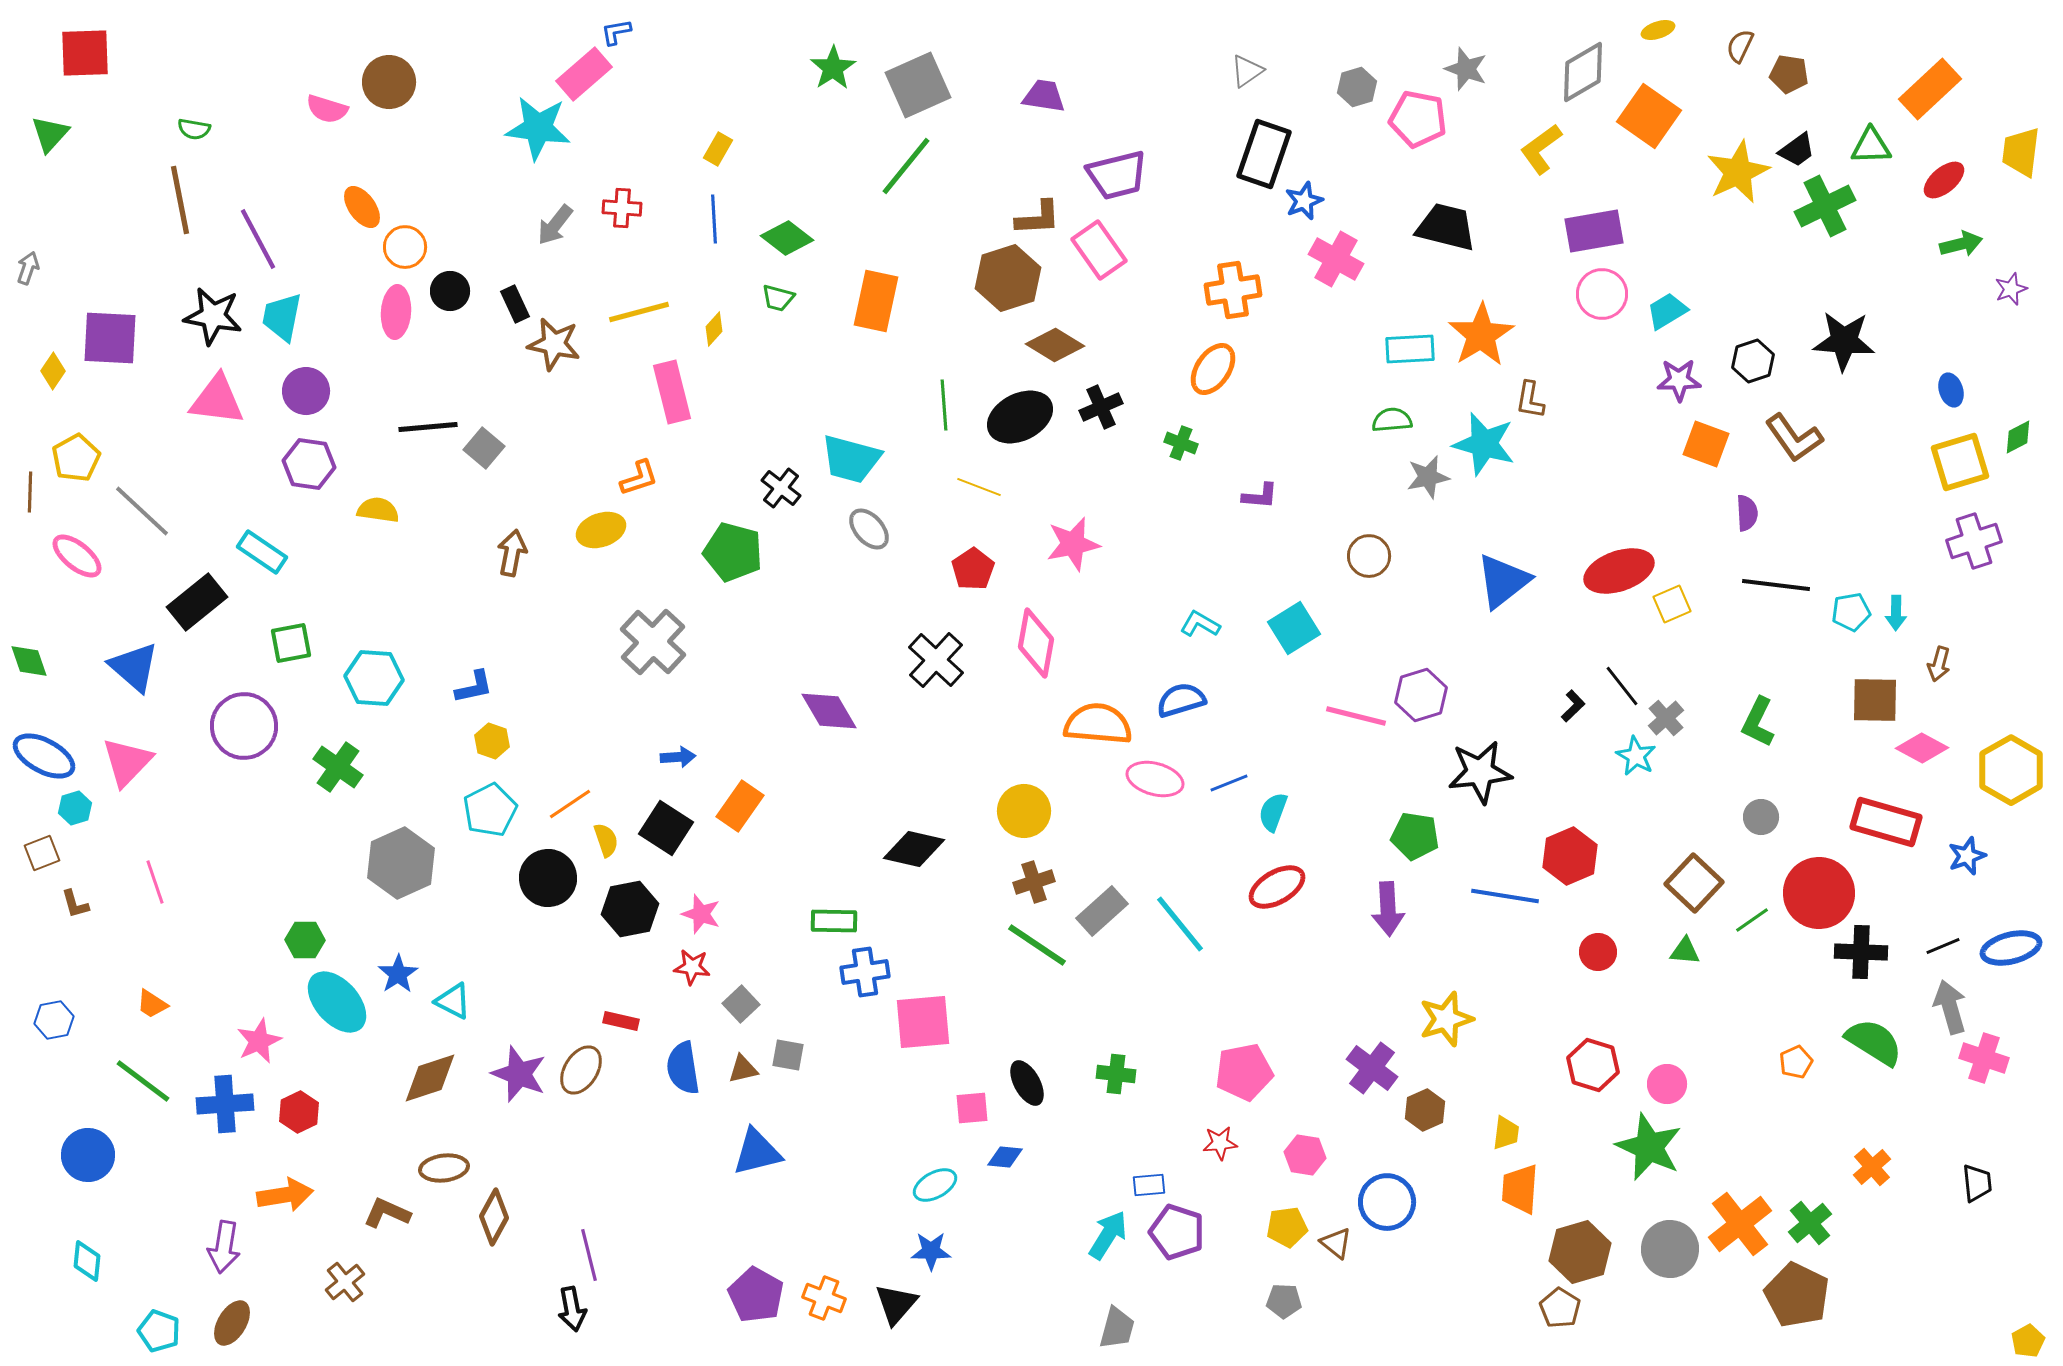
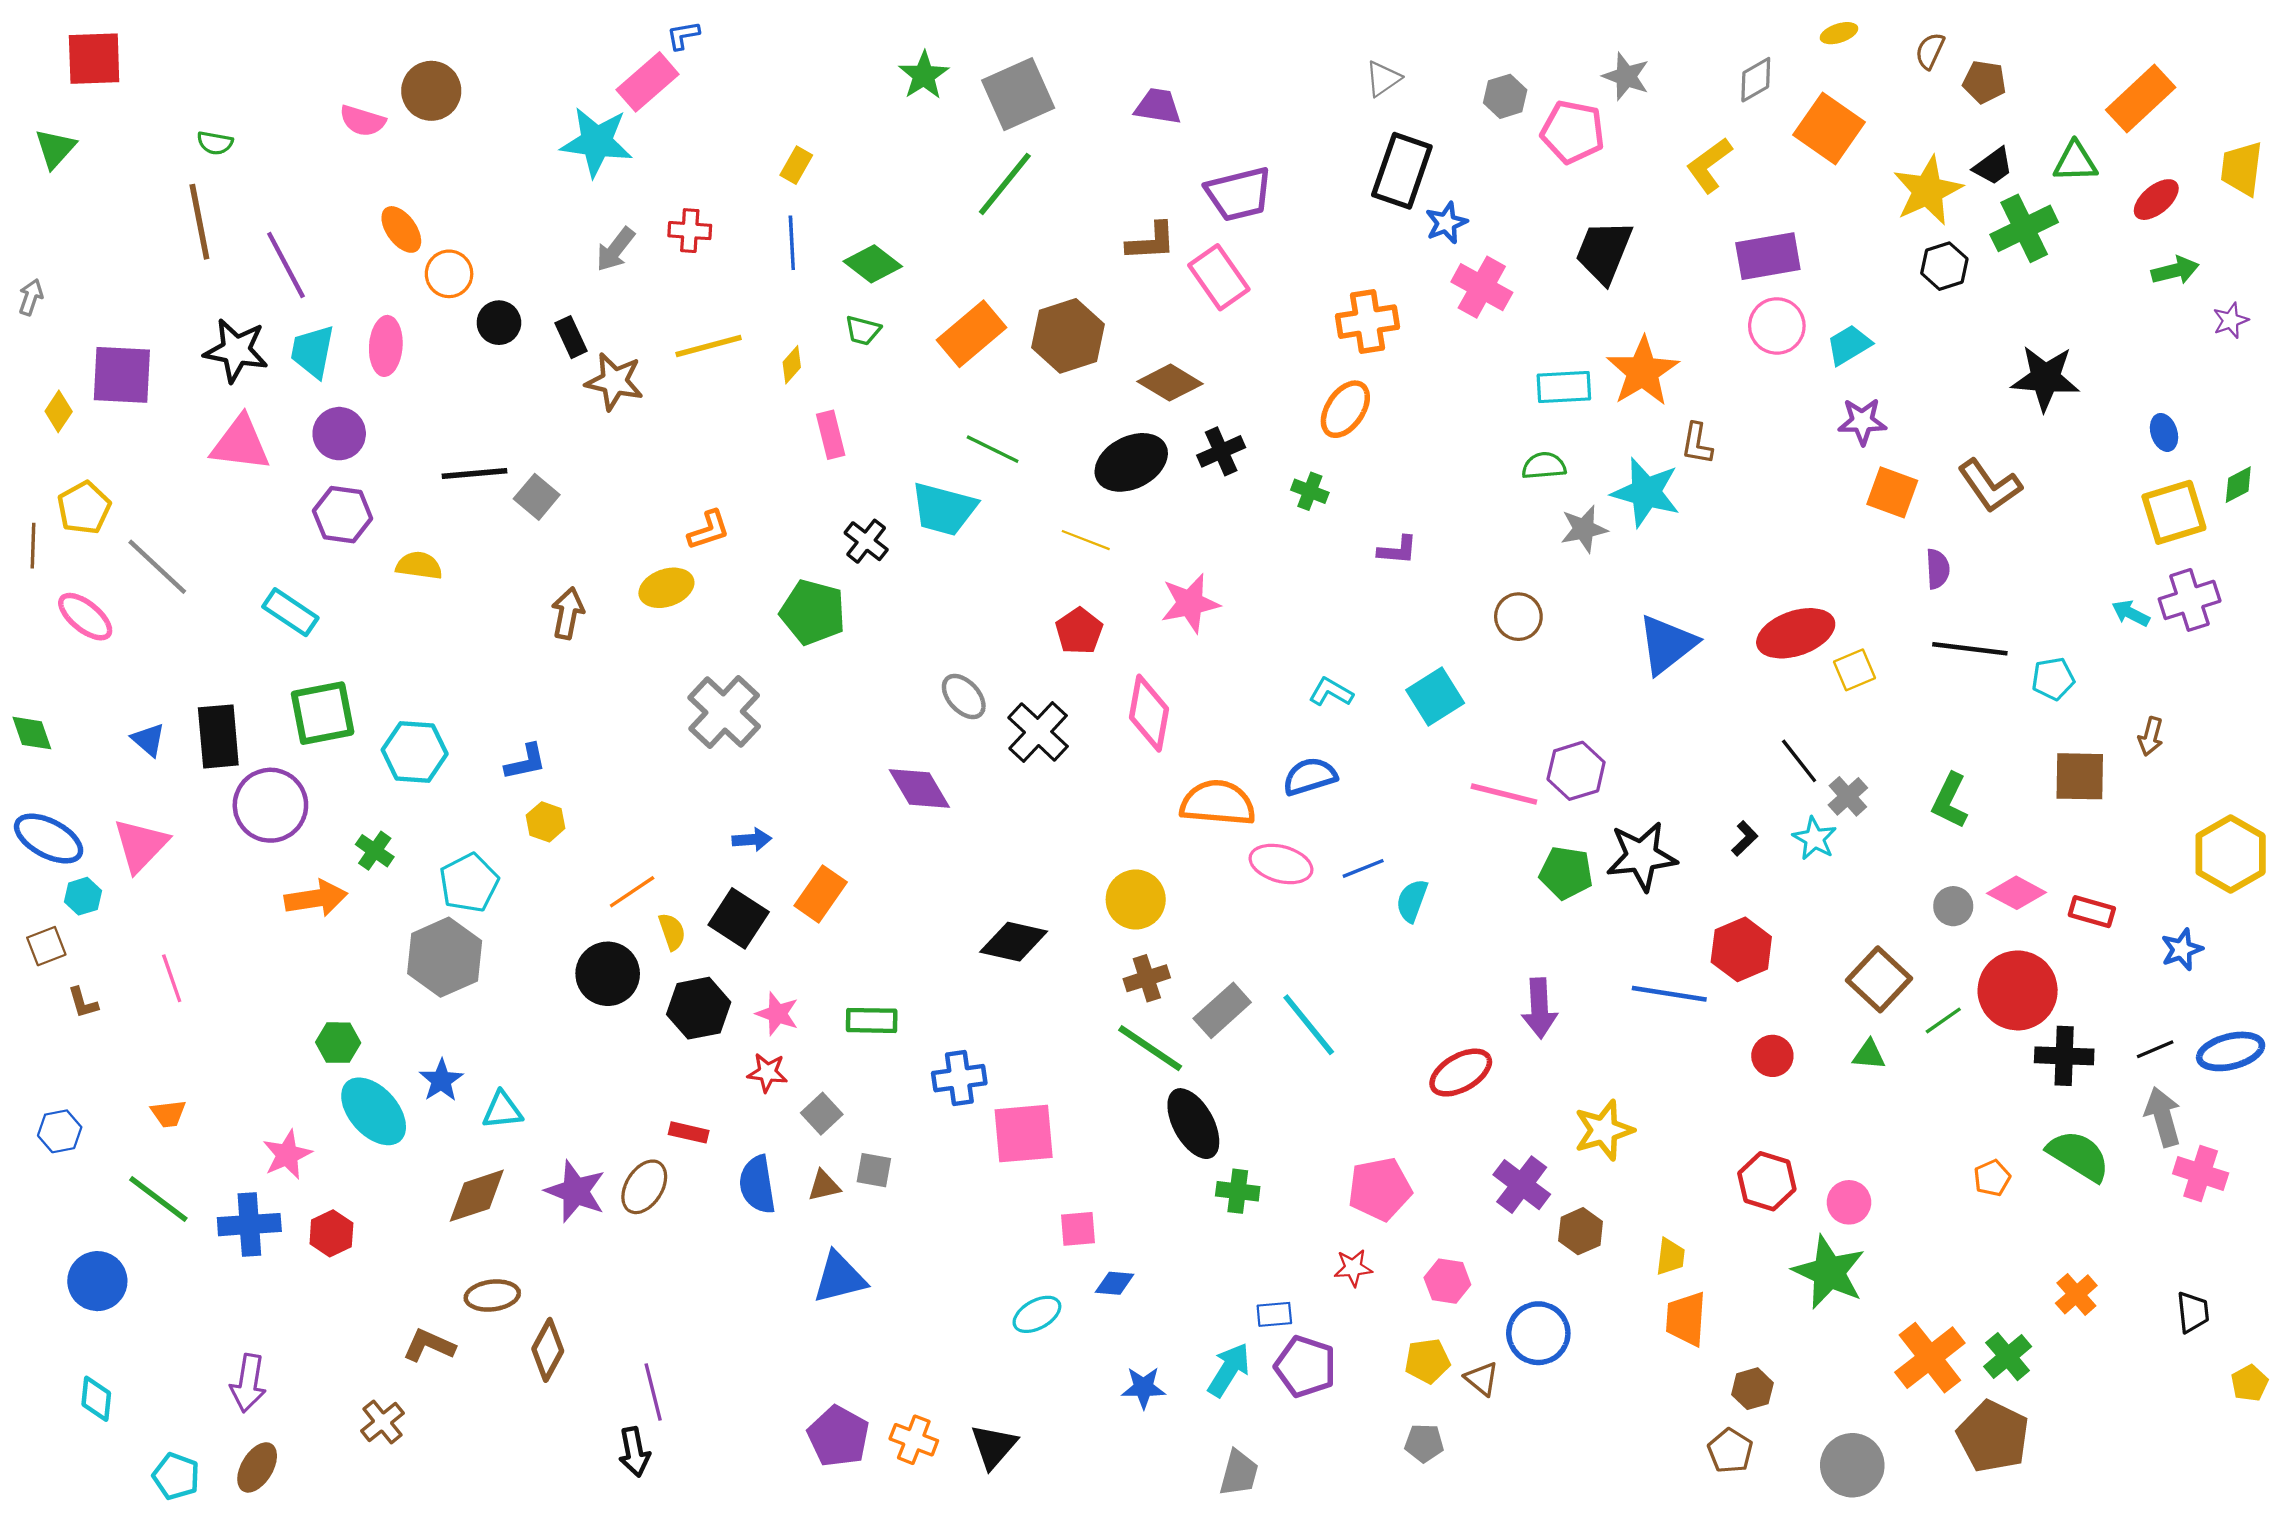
gray diamond: (1583, 72) -> (1756, 80), size x0.7
black trapezoid: (1446, 227) -> (1604, 252), turned -82
brown hexagon: (1008, 278) -> (1068, 336), moved
orange rectangle: (876, 301) -> (972, 334), turned 38
pink ellipse: (396, 312) -> (386, 346), moved
black hexagon: (1753, 361) -> (1944, 266), moved
pink rectangle: (672, 392) -> (831, 435), moved, size x0.7
green line: (944, 405) -> (993, 449), moved, turned -60
gray ellipse: (869, 529) -> (964, 696), moved
black rectangle: (197, 602) -> (218, 736), moved, turned -56
cyan arrow: (1896, 613) -> (2131, 613), moved, turned 116
green square: (291, 643) -> (323, 713), size x1.4
blue triangle: (134, 667) -> (148, 740), size x0.6
black L-shape: (1573, 706) -> (1745, 838), moved
pink diamond: (1922, 748) -> (2016, 893), moved
green cross: (338, 767) -> (375, 851), size x0.7
cyan pentagon: (490, 810) -> (469, 883), moved
red rectangle: (1886, 822) -> (2092, 912), size x0.6
green pentagon: (1415, 836) -> (1566, 873), moved
red ellipse: (1277, 887) -> (1461, 1073), moved
green rectangle: (834, 921) -> (872, 1020), moved
cyan triangle: (453, 1001) -> (502, 1110), turned -33
orange trapezoid: (152, 1004) -> (168, 1114), turned -40
black ellipse: (1027, 1083) -> (1193, 1124), moved, size x1.4
orange arrow: (285, 1195) -> (316, 898), moved
gray circle: (1670, 1249) -> (1852, 1465), moved
blue star: (931, 1251) -> (1143, 1388), moved
brown hexagon: (1580, 1252) -> (1752, 1389), size x0.6
yellow pentagon: (2028, 1341) -> (2249, 1383), moved

